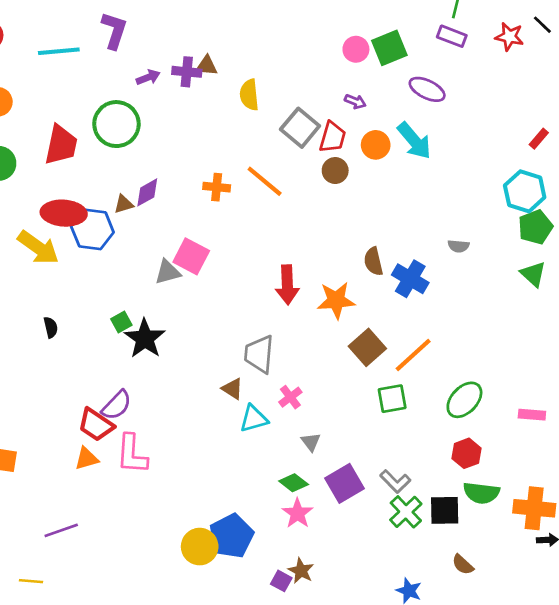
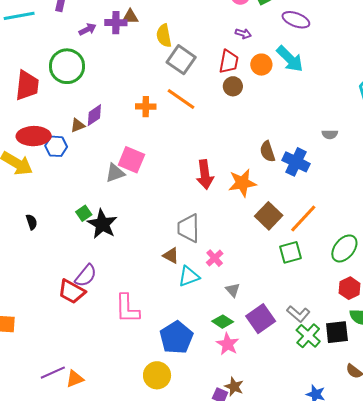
gray square: (300, 128) -> (181, 60), moved
blue hexagon: (92, 229) -> (56, 146), size x0.7
pink L-shape: (132, 454) -> (127, 309), moved
orange triangle: (86, 459) -> (75, 379), moved
blue pentagon: (231, 536) -> (176, 338), moved

